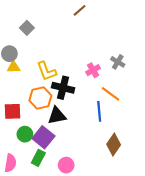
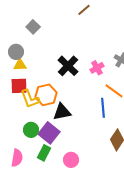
yellow L-shape: (47, 71) -> (30, 99), moved
black cross: (63, 88) -> (68, 66), moved, turned 30
red square: (13, 111) -> (19, 86), moved

